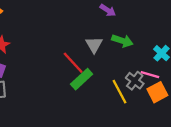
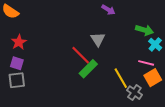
green arrow: (122, 41) -> (144, 30), moved
gray cross: (135, 81) -> (134, 93), moved

